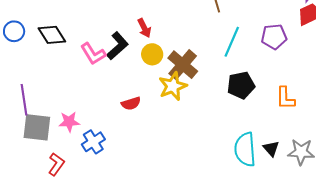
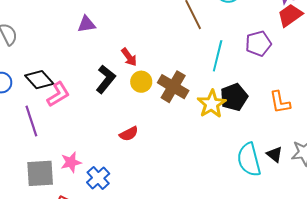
pink L-shape: (93, 54) -> (58, 94), moved, turned -80
yellow star: (173, 86) -> (212, 104), moved
purple line: (24, 100) -> (31, 121), moved

